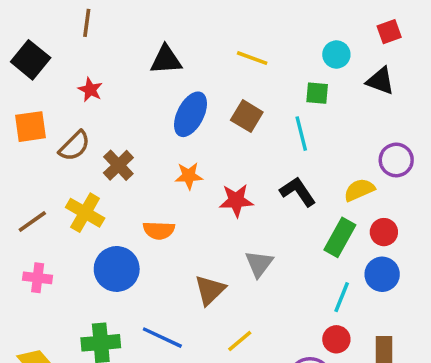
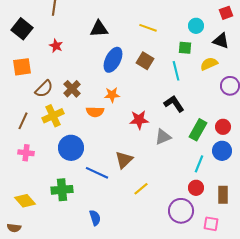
brown semicircle: (74, 146) -> (44, 89), moved
yellow semicircle: (359, 190) -> (209, 64), moved
red star: (236, 200) -> (139, 120), moved
yellow cross: (85, 213) -> (53, 116), turned 35
brown line: (32, 222) -> (23, 121), turned -30
orange semicircle: (159, 230) -> (95, 112), moved
gray triangle: (259, 264) -> (163, 137), moved, turned 30
blue line: (162, 338) -> (97, 173), moved

